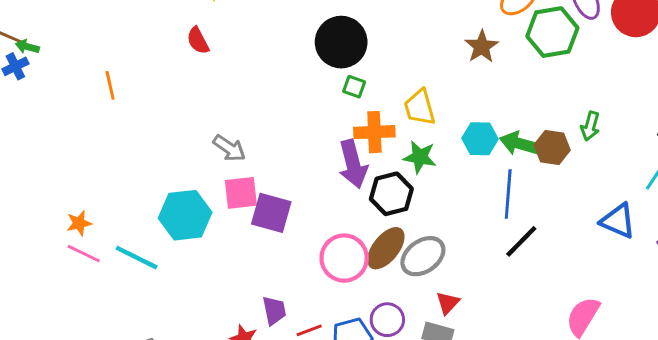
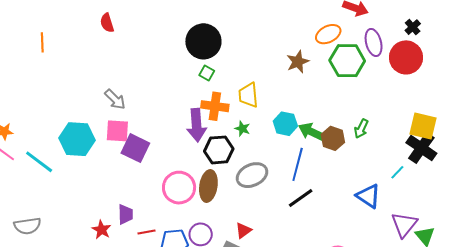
green star: (420, 157) -> (242, 129), size x0.7
brown ellipse: (386, 248) -> (208, 186), turned -40
gray ellipse: (423, 256) -> (252, 175), moved

